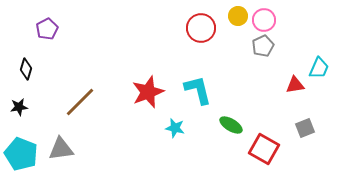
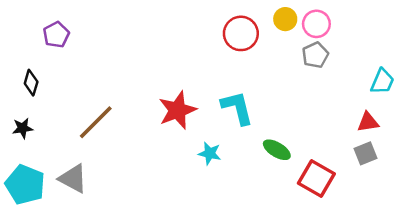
red triangle: (295, 85) -> (368, 122), moved
gray triangle: (61, 149) -> (73, 179), turned 36

